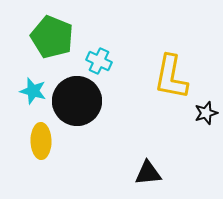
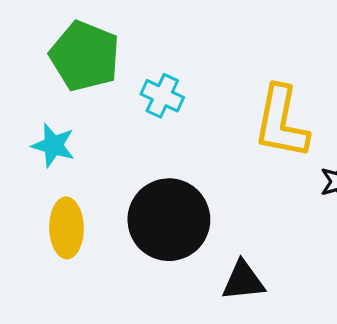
black circle: (77, 101) -> (169, 220), moved

